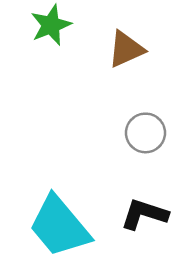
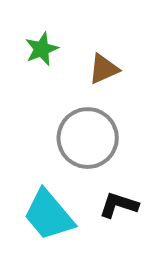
gray circle: (145, 133) -> (88, 138), moved, size x1.8

